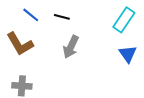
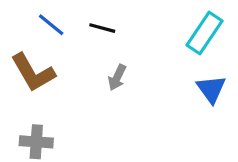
gray arrow: (71, 47) -> (117, 78), size x0.7

